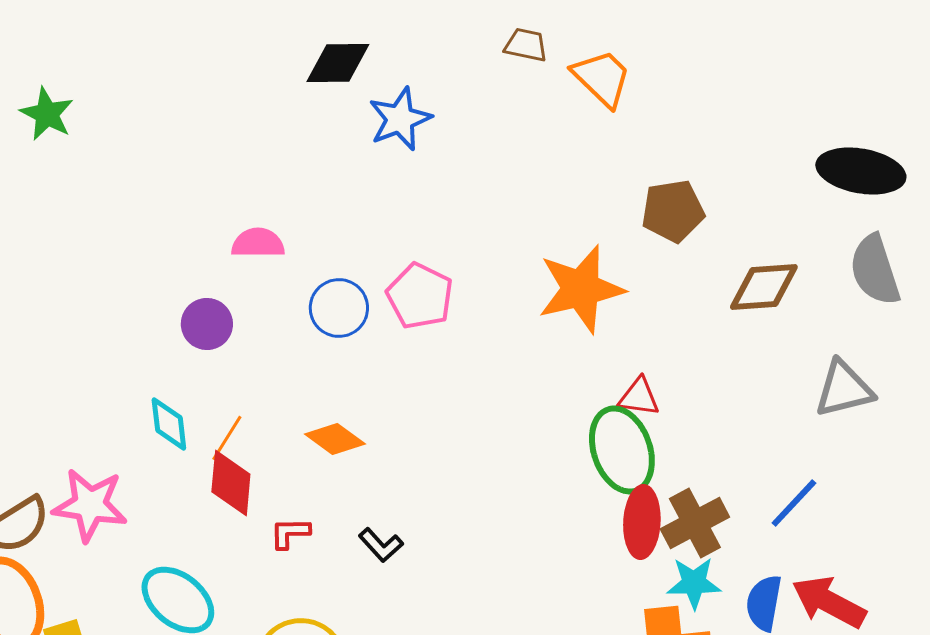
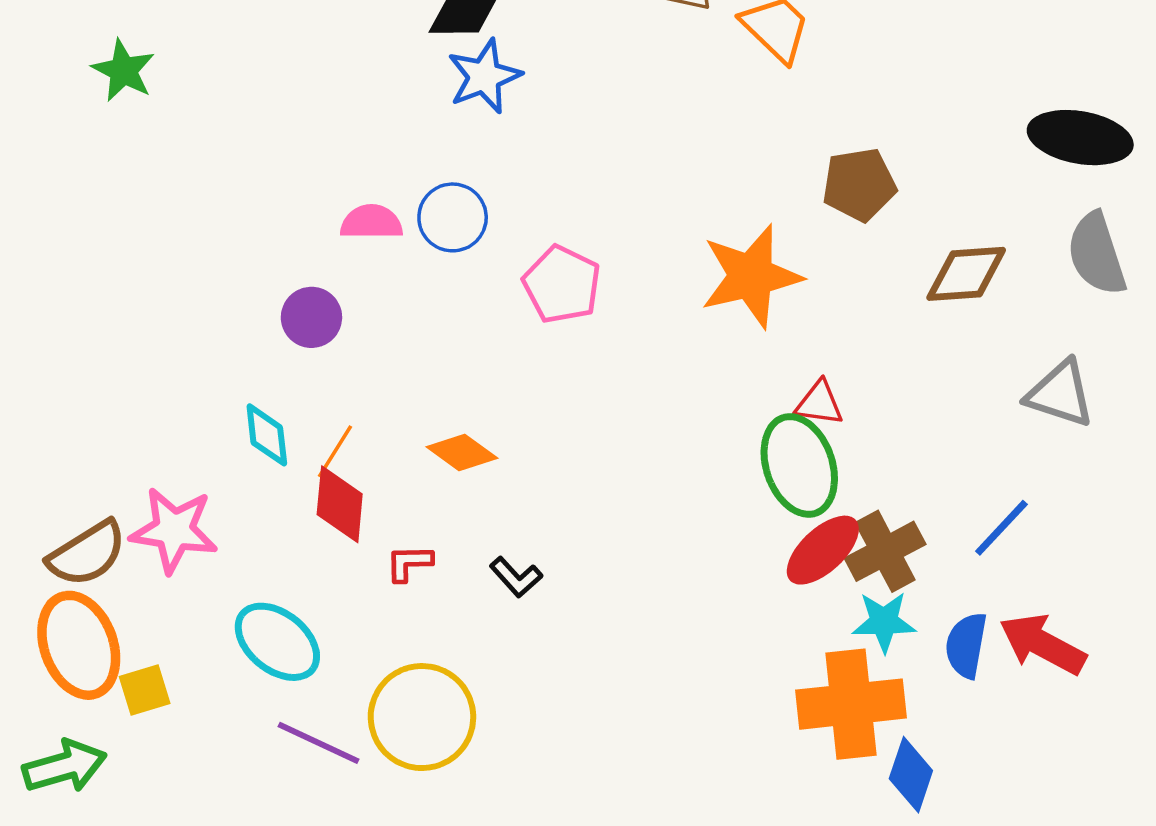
blue star: (400, 119) -> (484, 76), moved
blue circle: (339, 308) -> (453, 217), moved
gray triangle: (844, 389) -> (1060, 394), turned 32
red ellipse: (642, 522) -> (823, 550), turned 44

